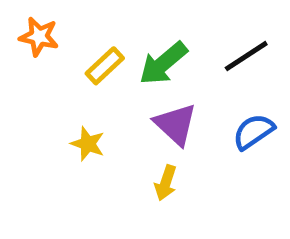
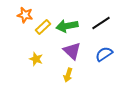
orange star: (39, 37) -> (25, 15), moved
green arrow: (163, 63) -> (67, 26), turned 30

